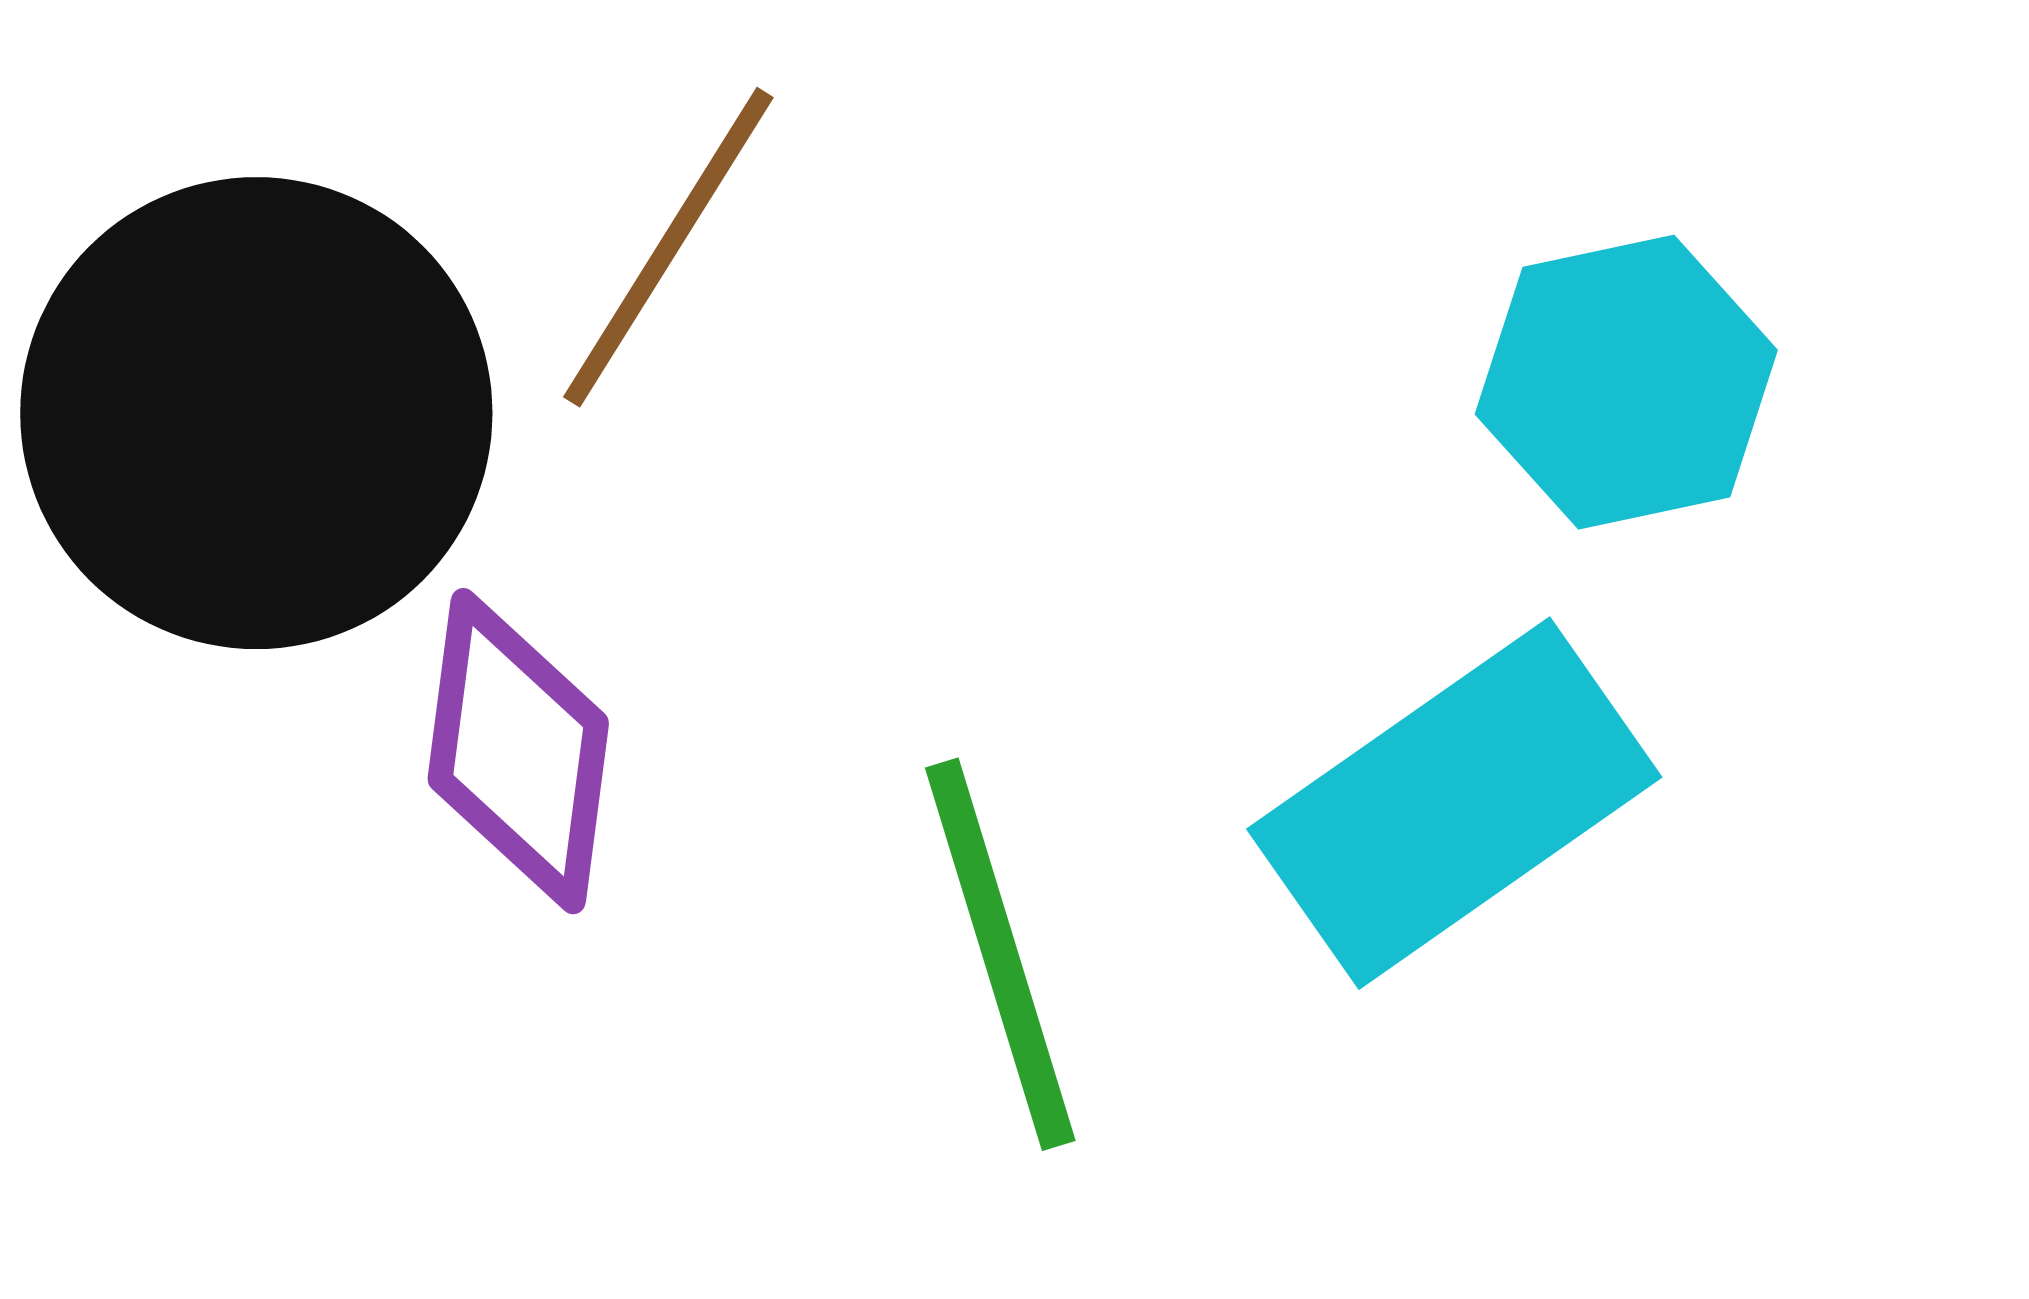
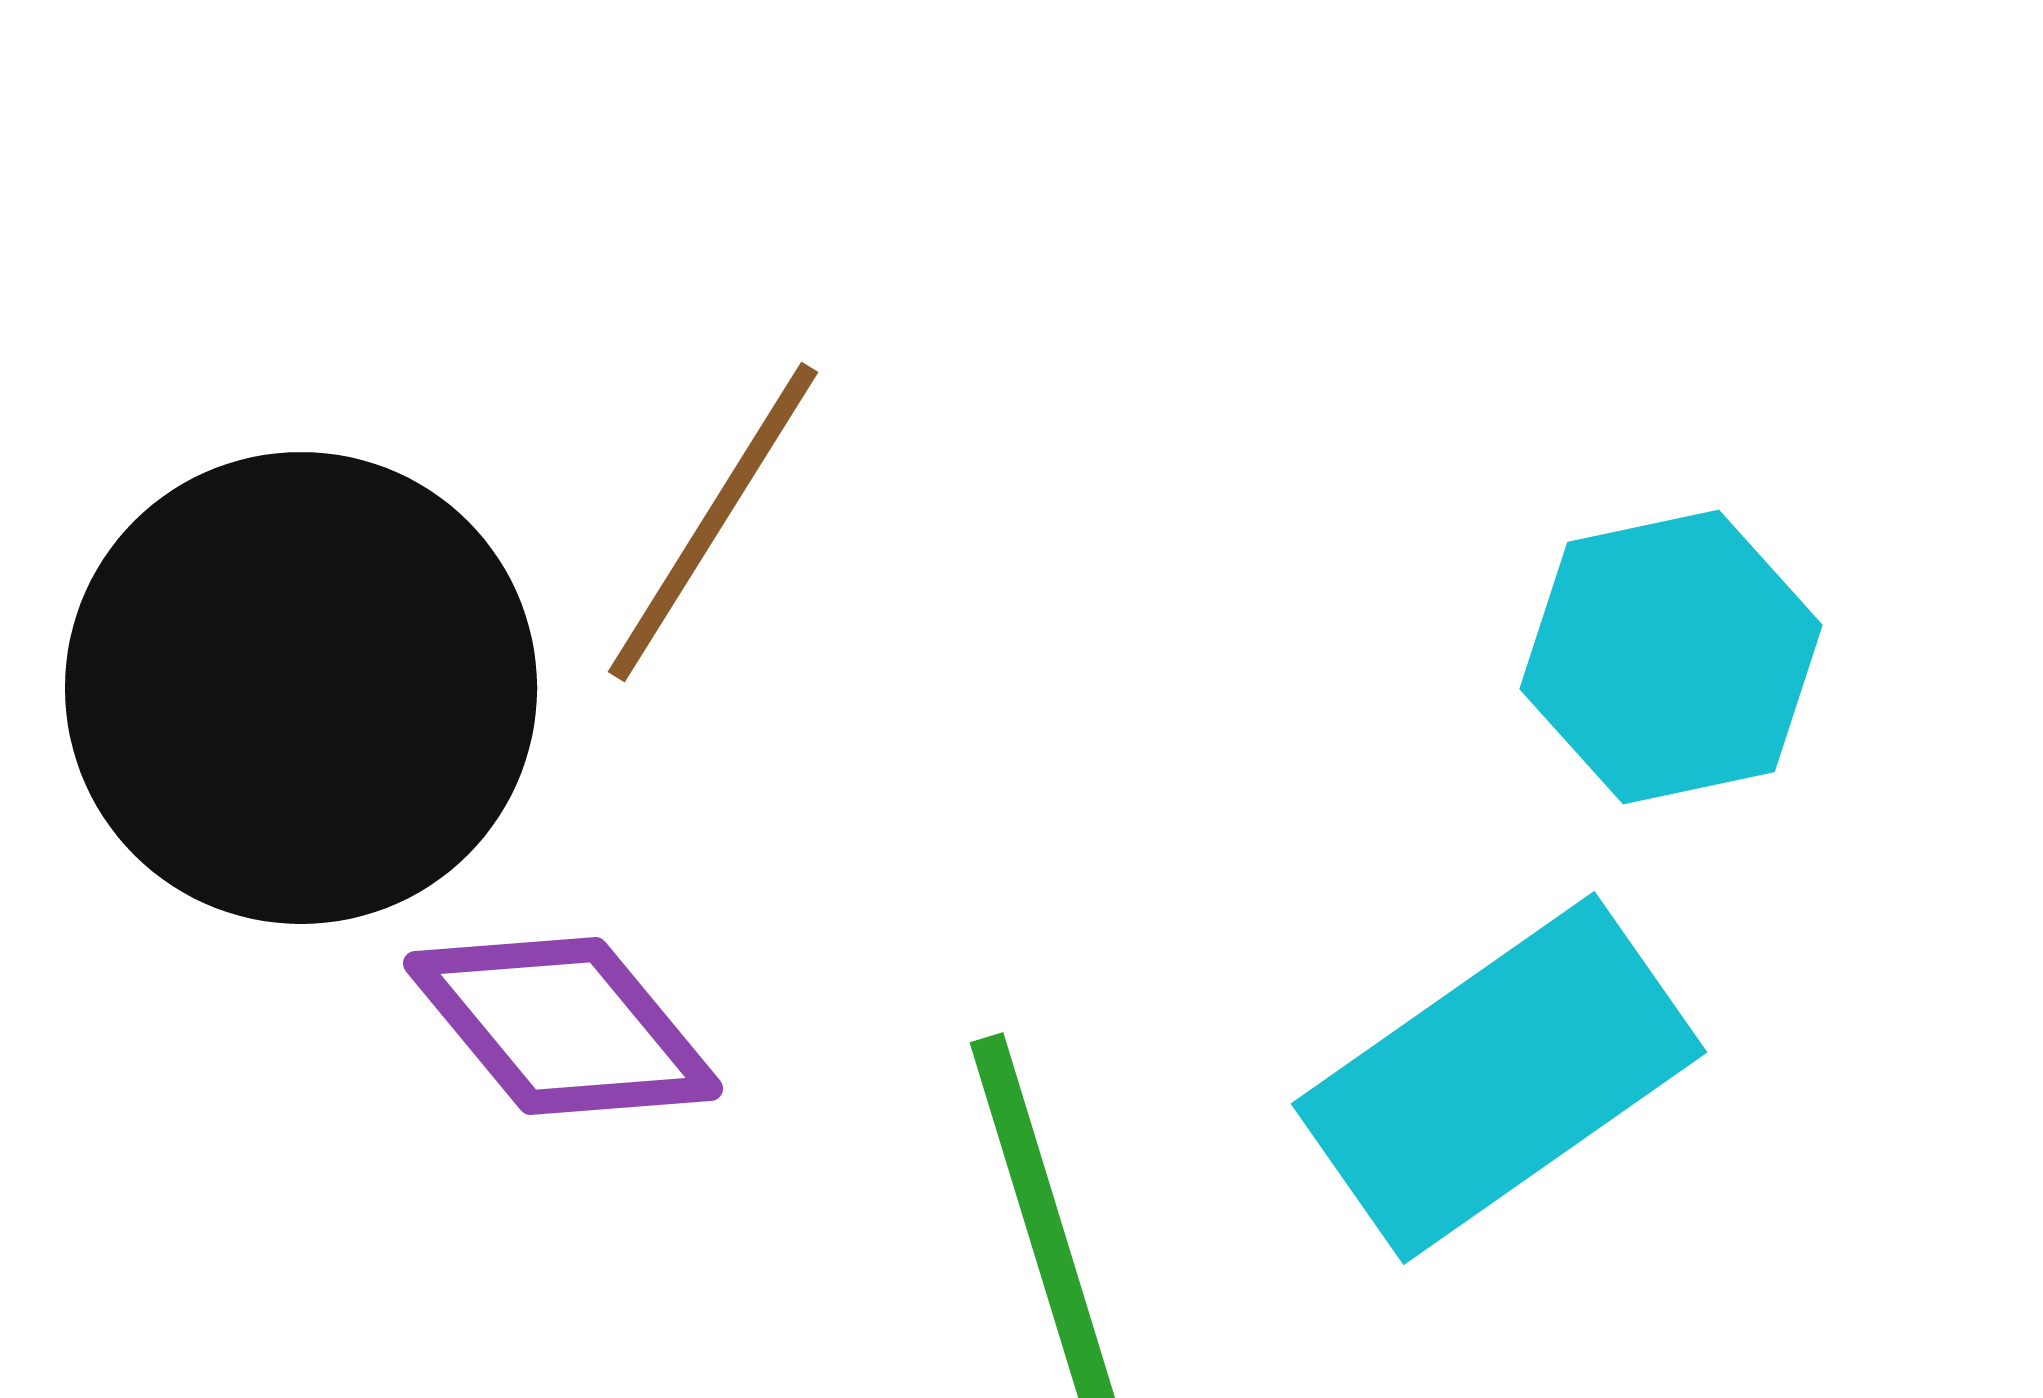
purple diamond: (518, 751) -> (563, 1026), turned -47

